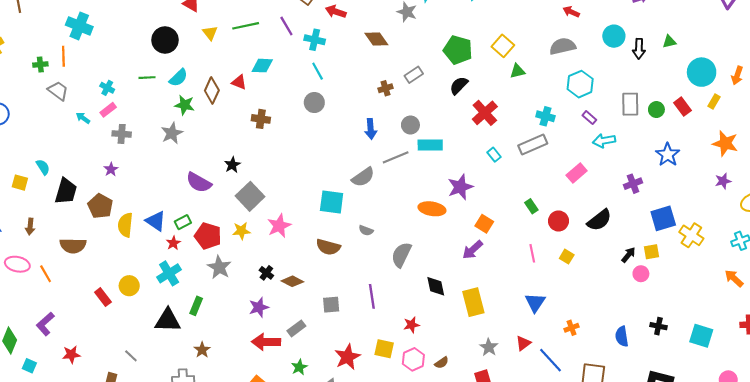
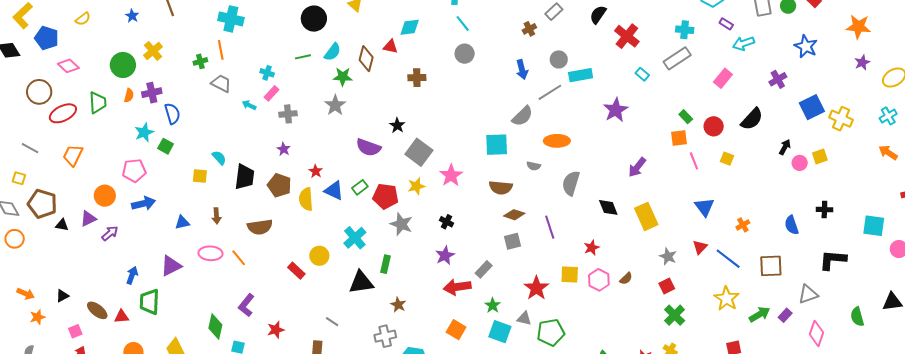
orange ellipse: (432, 209) -> (557, 141), moved
orange square: (484, 224) -> (679, 138), moved, turned -30
red star: (173, 243) -> (316, 171), moved
yellow square: (651, 252) -> (820, 157), moved
brown diamond: (292, 281) -> (514, 215), moved
cyan square: (701, 336) -> (874, 226), moved

